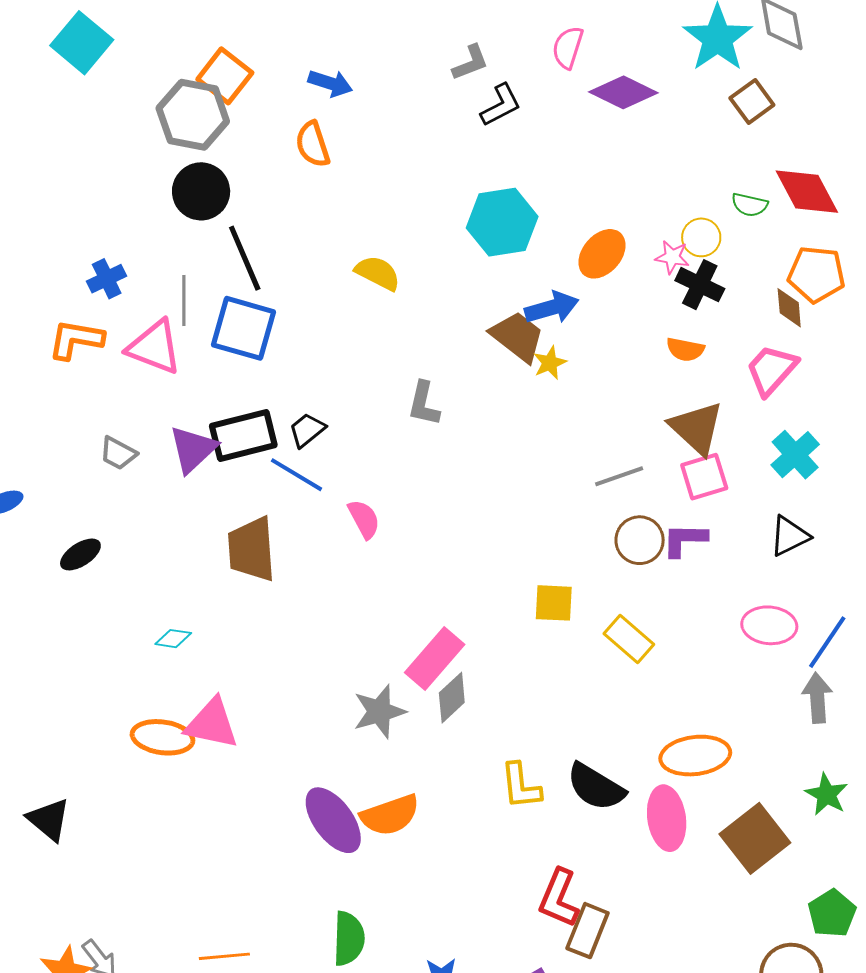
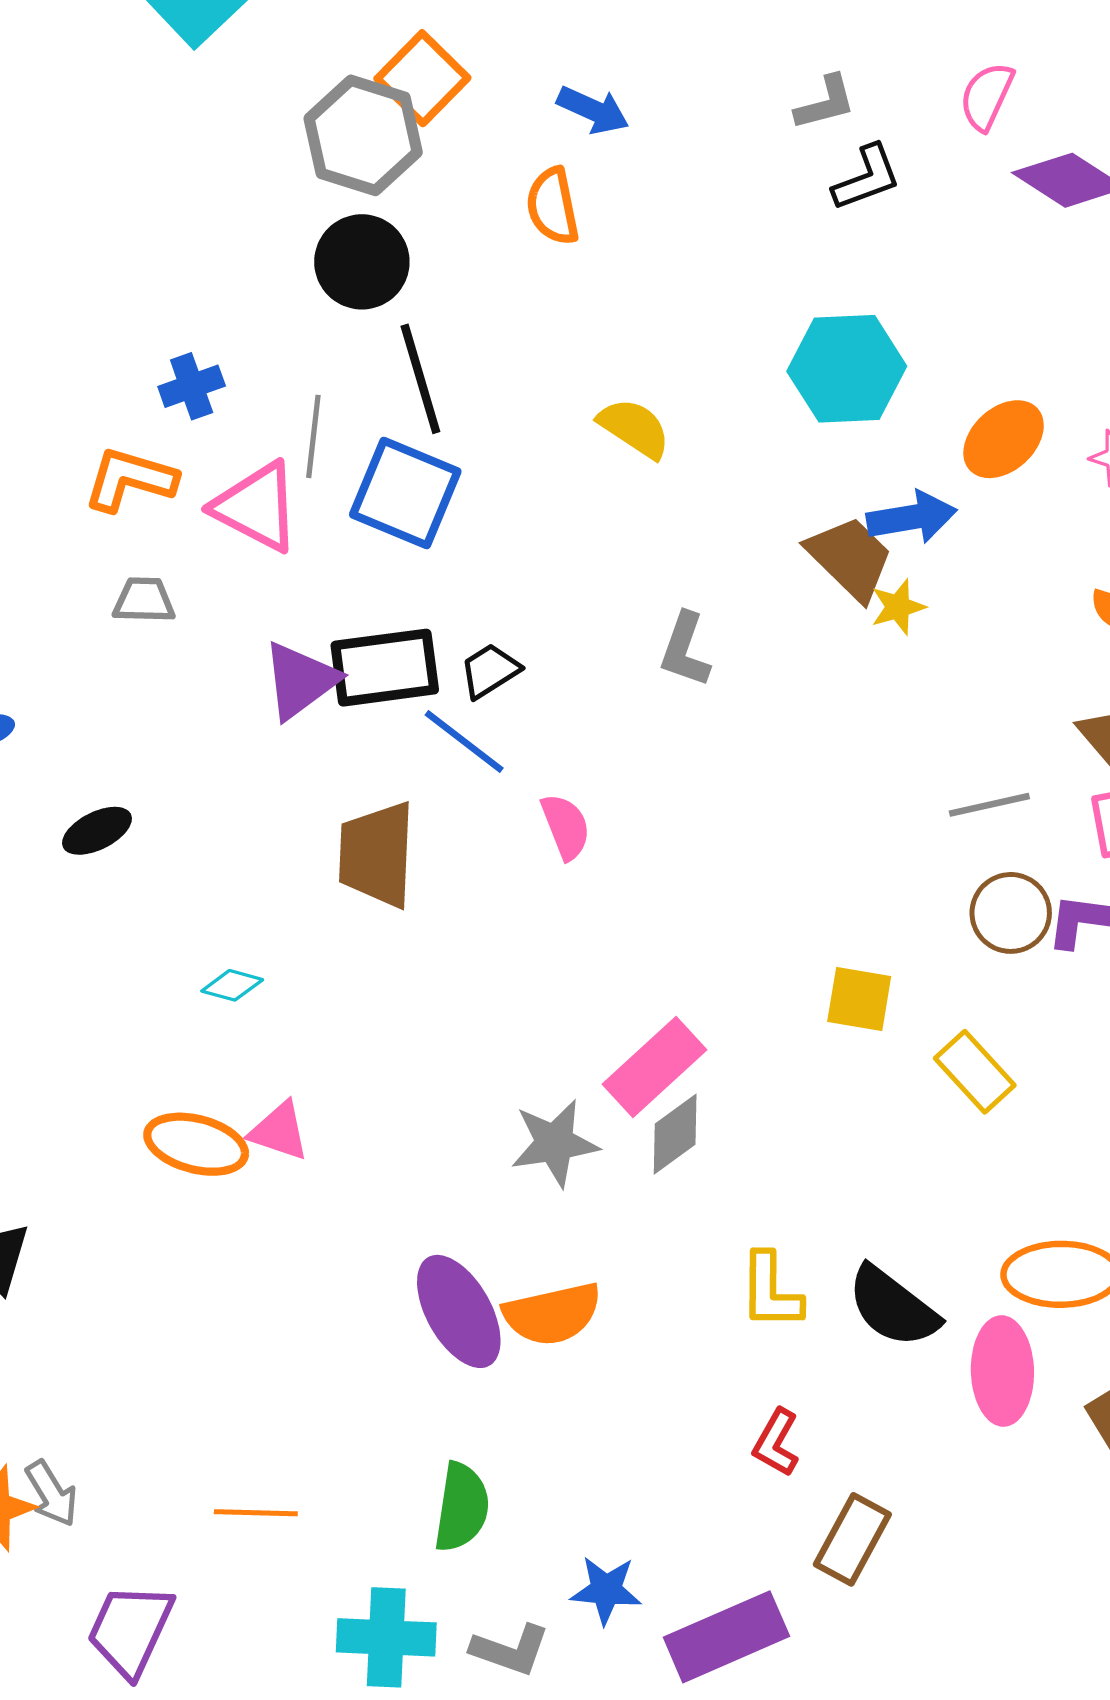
gray trapezoid: (118, 453) -> (144, 600), moved, turned 147
pink triangle: (212, 724) -> (279, 1131), size x0.7
red L-shape: (559, 898) -> (776, 1443), moved, size x0.7

